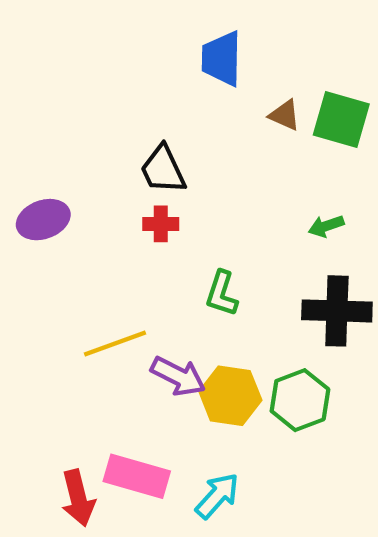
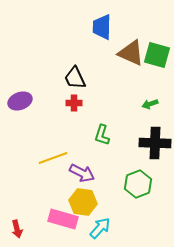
brown triangle: (285, 115) -> (131, 53), size x1.8
yellow hexagon: (230, 396) -> (83, 202), moved
red arrow: (78, 498) -> (17, 229), moved, size x0.7

